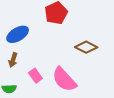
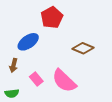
blue ellipse: (18, 34) -> (28, 42), moved

